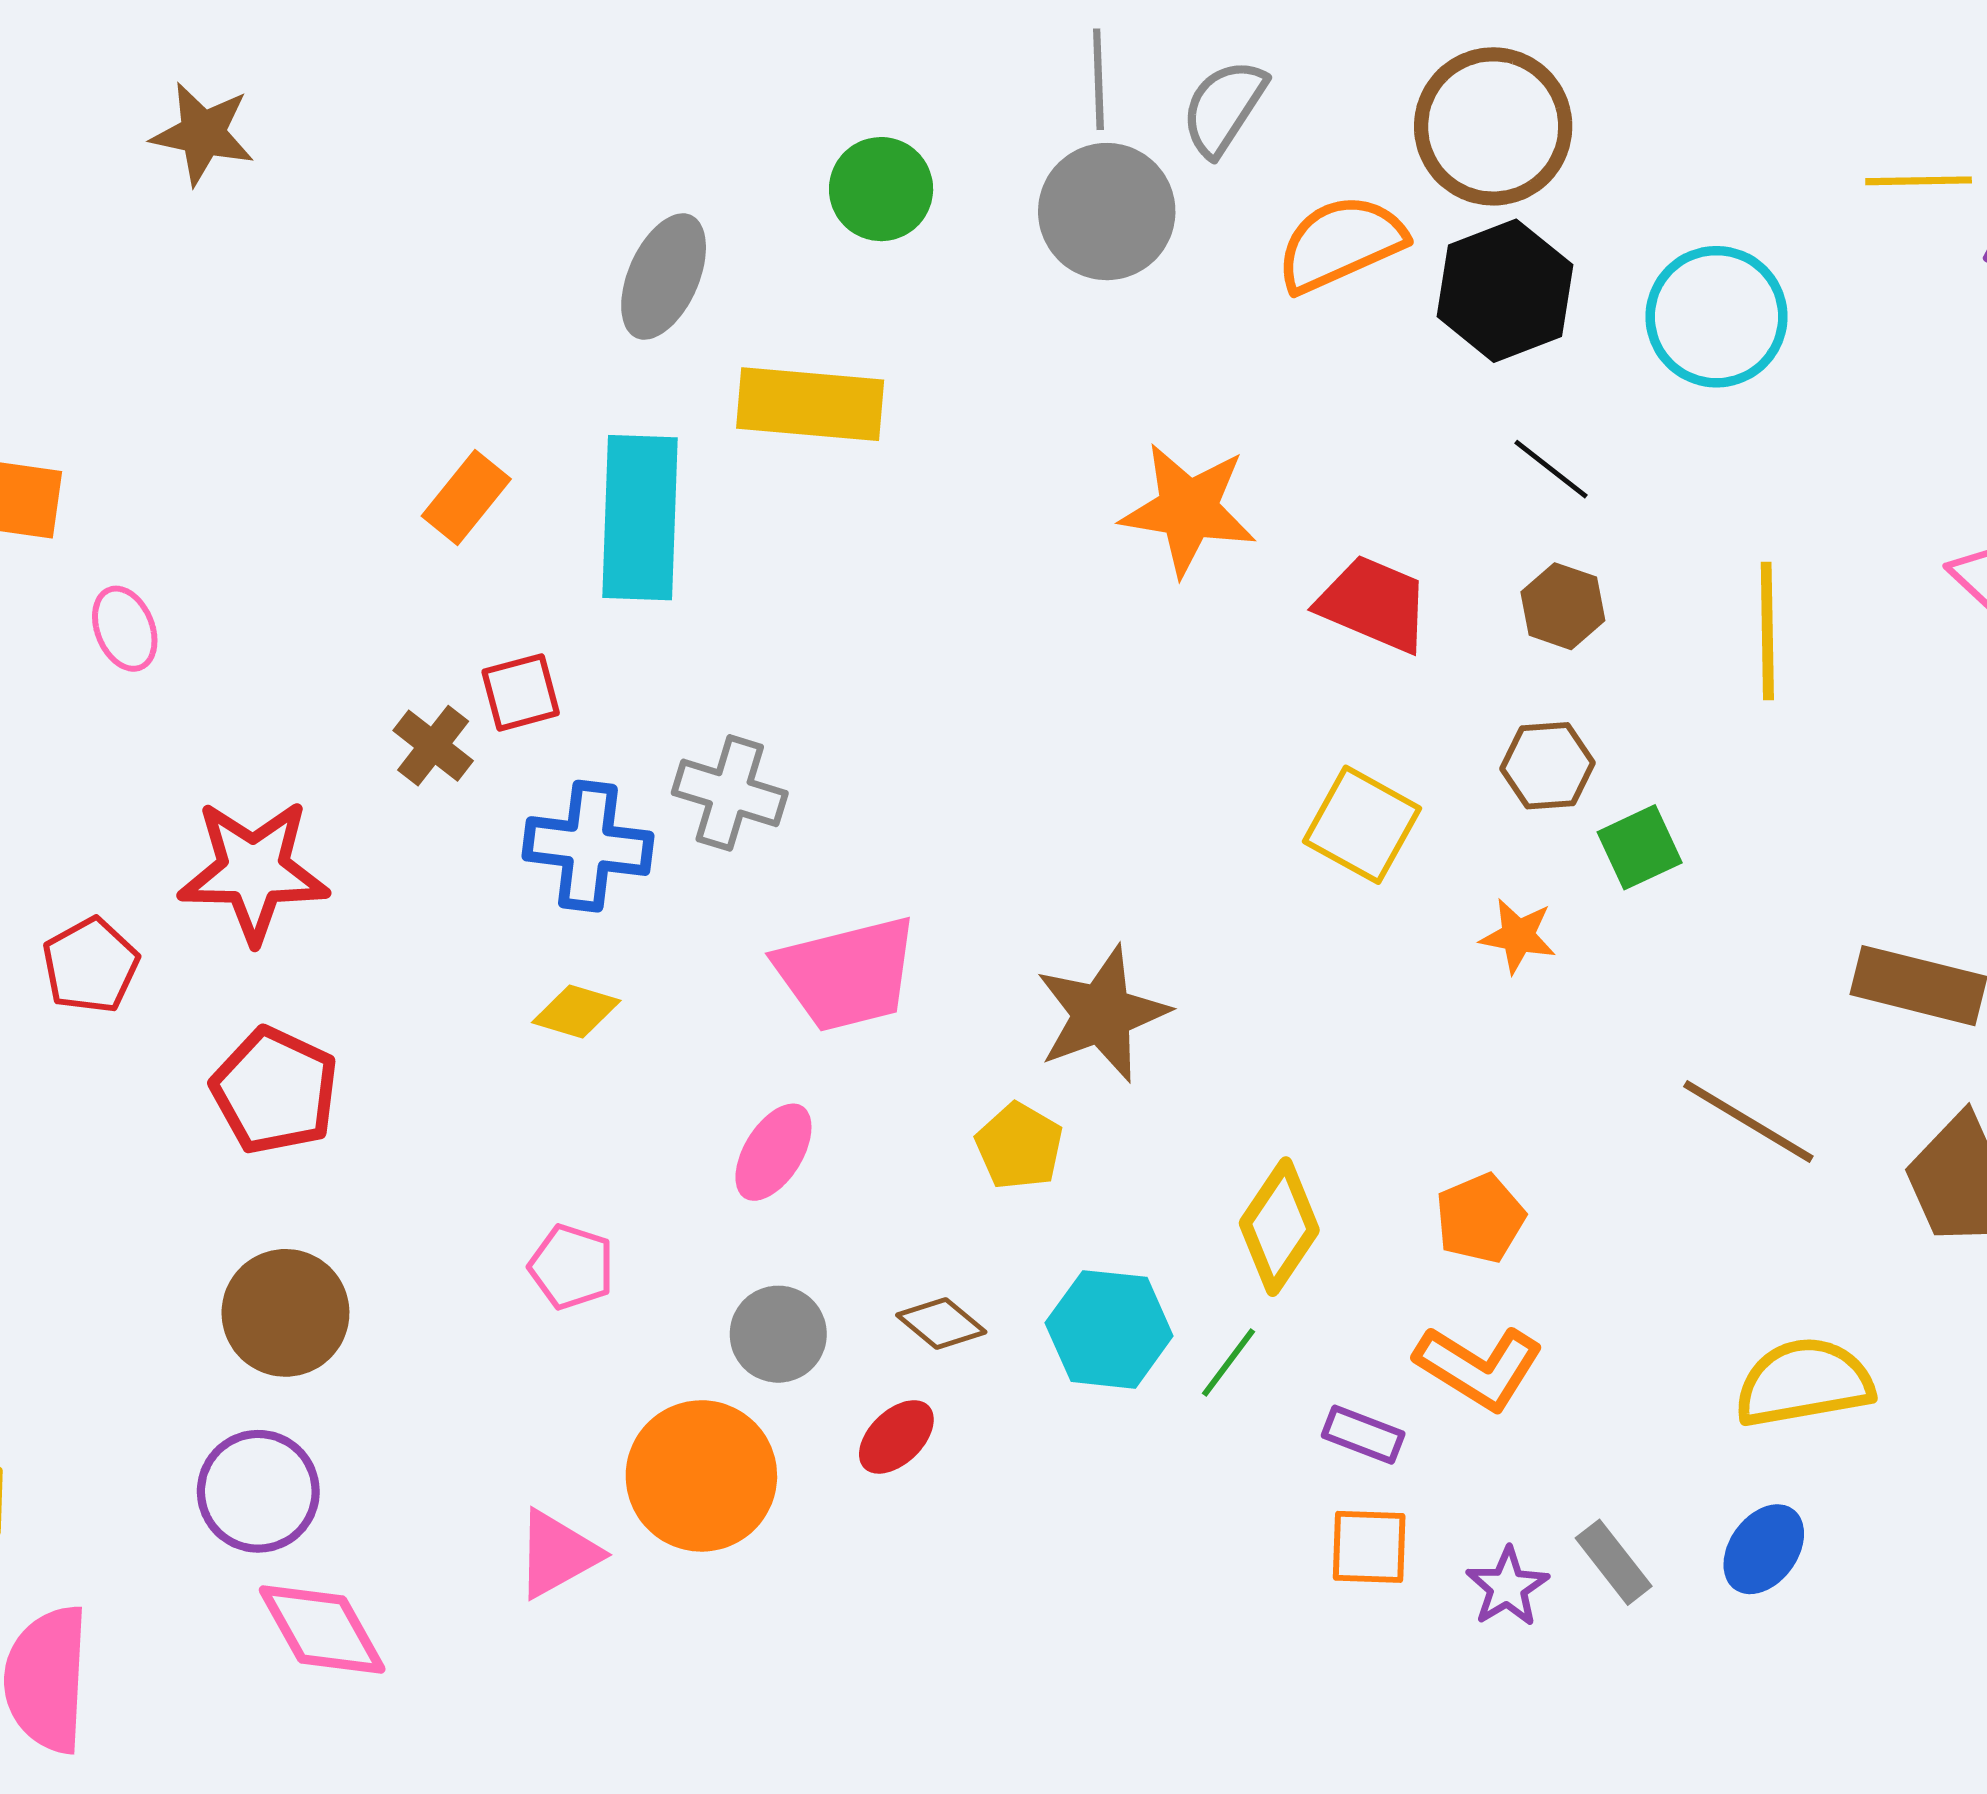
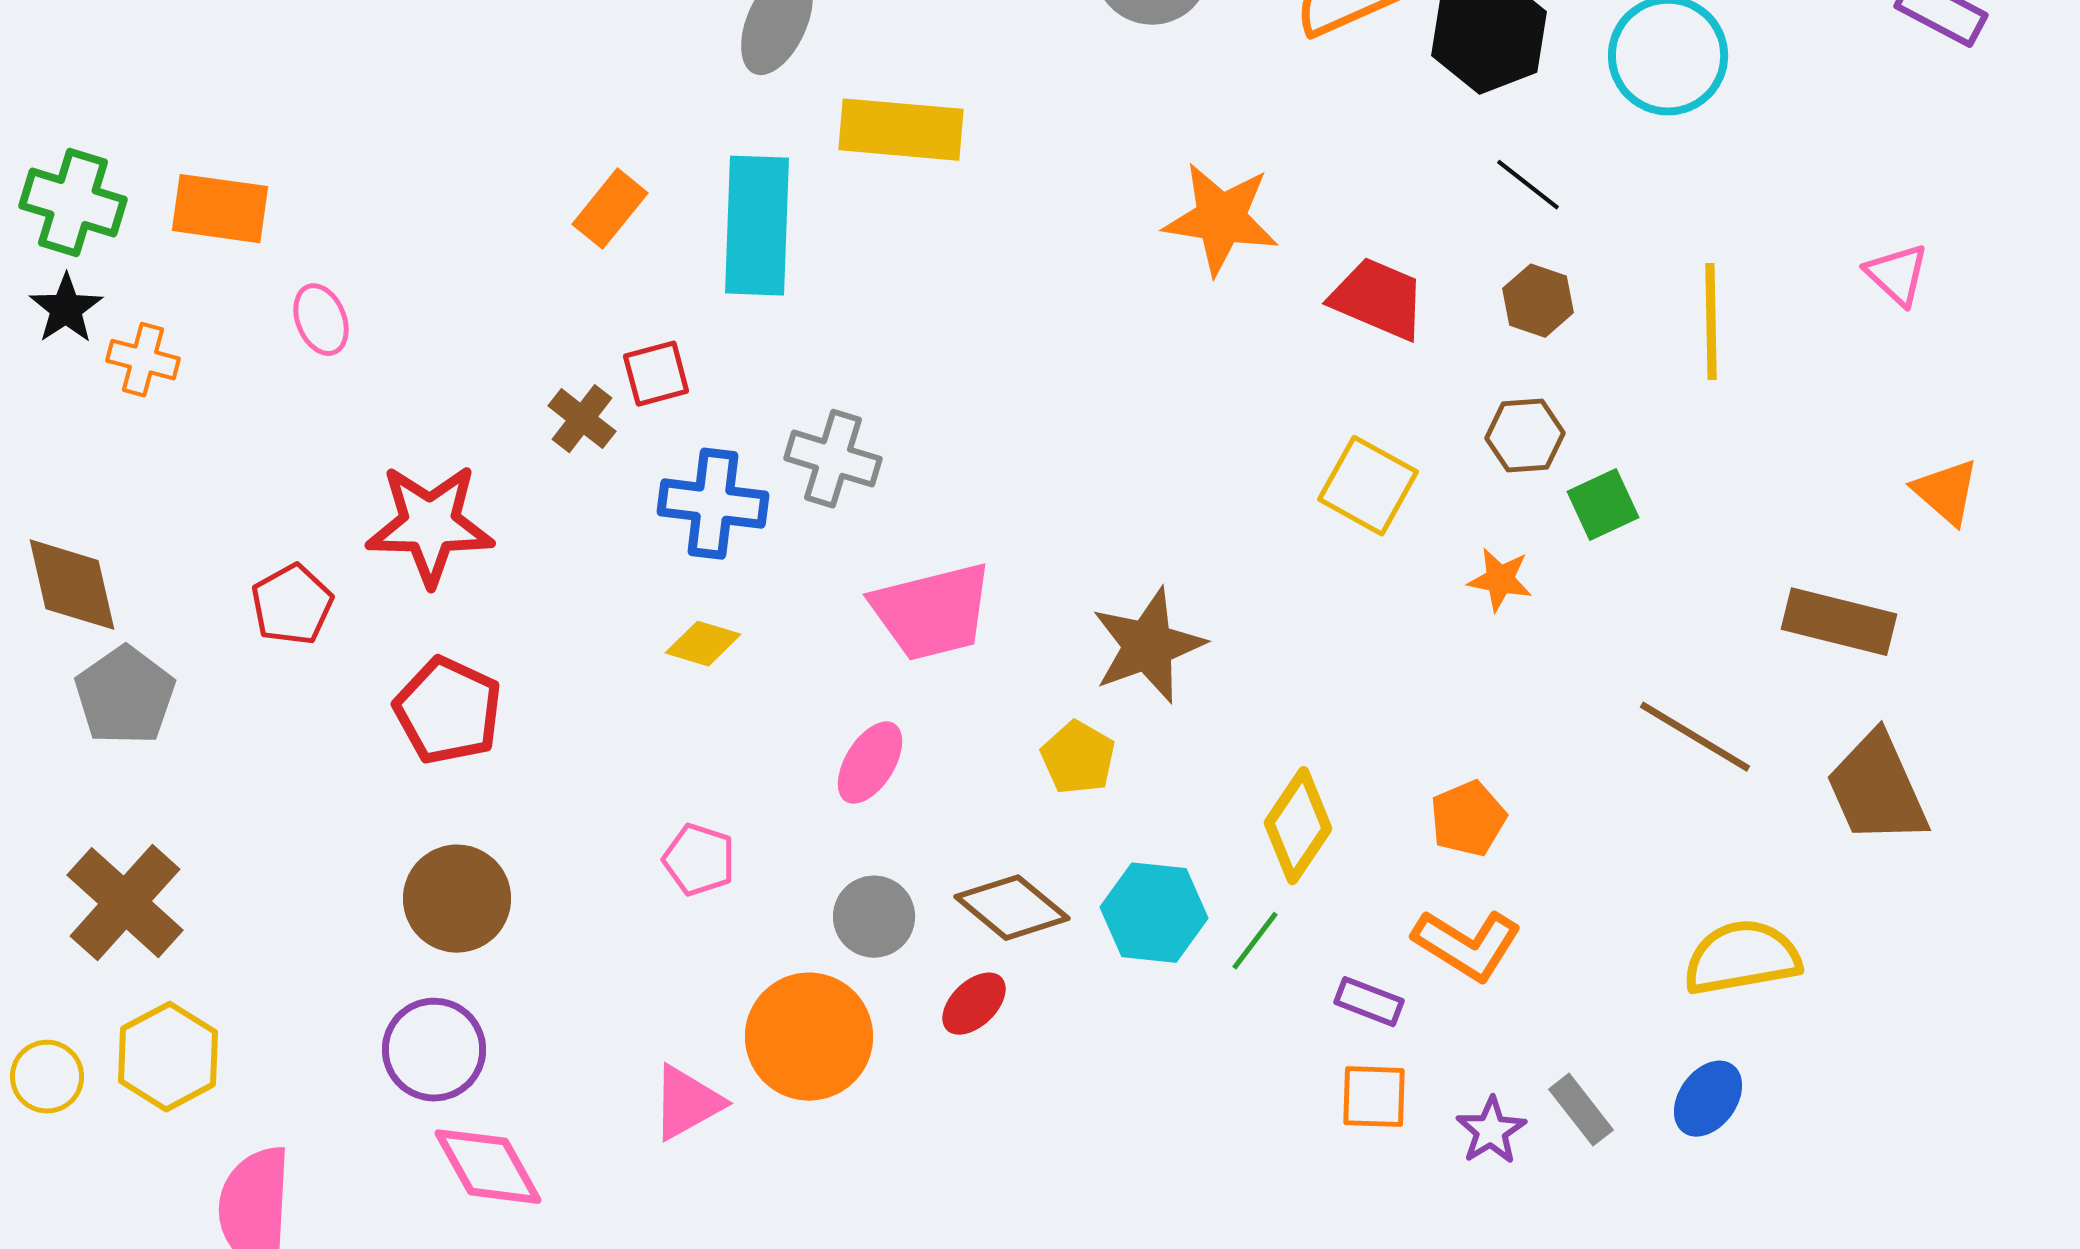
brown diamond: (941, 1323) -> (1012, 908), size x1.5

